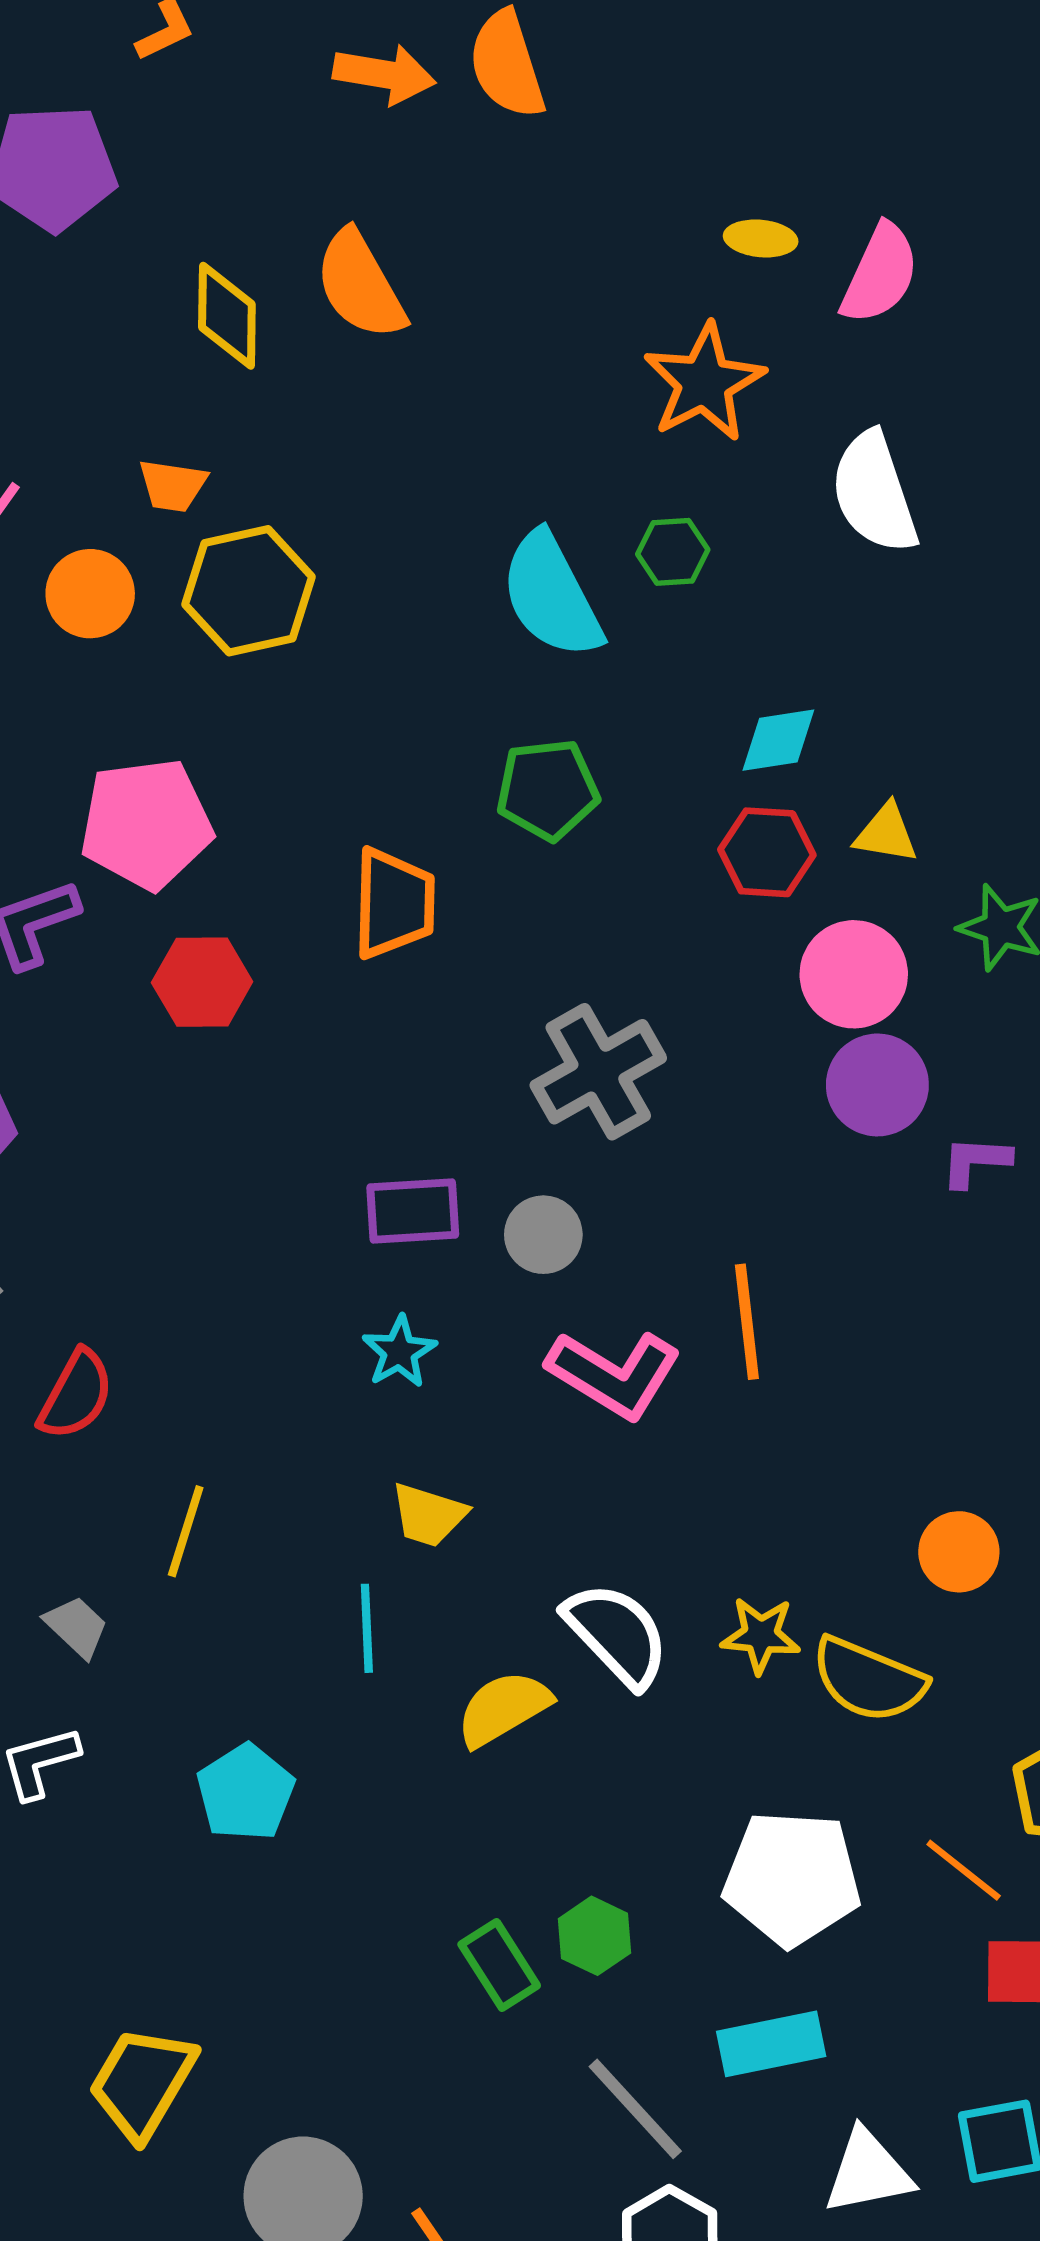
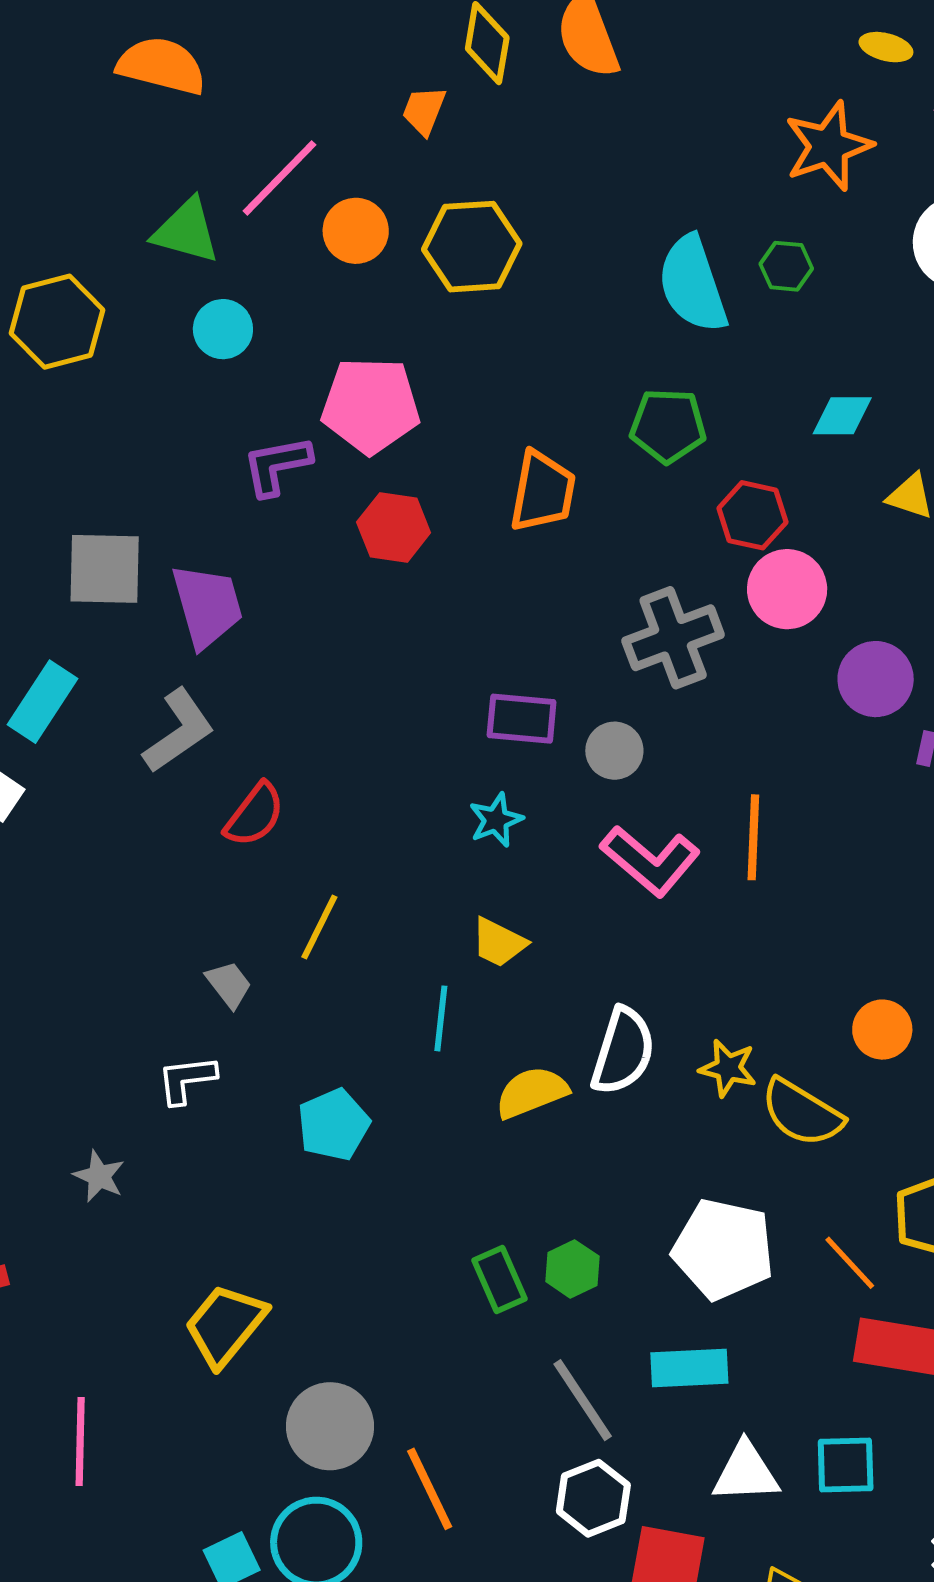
orange trapezoid: (172, 485) -> (424, 111), moved, turned 94
red hexagon: (767, 852) -> (752, 515), moved
pink circle: (854, 974) -> (787, 589), moved
white semicircle: (617, 1634) -> (623, 1051), turned 52

